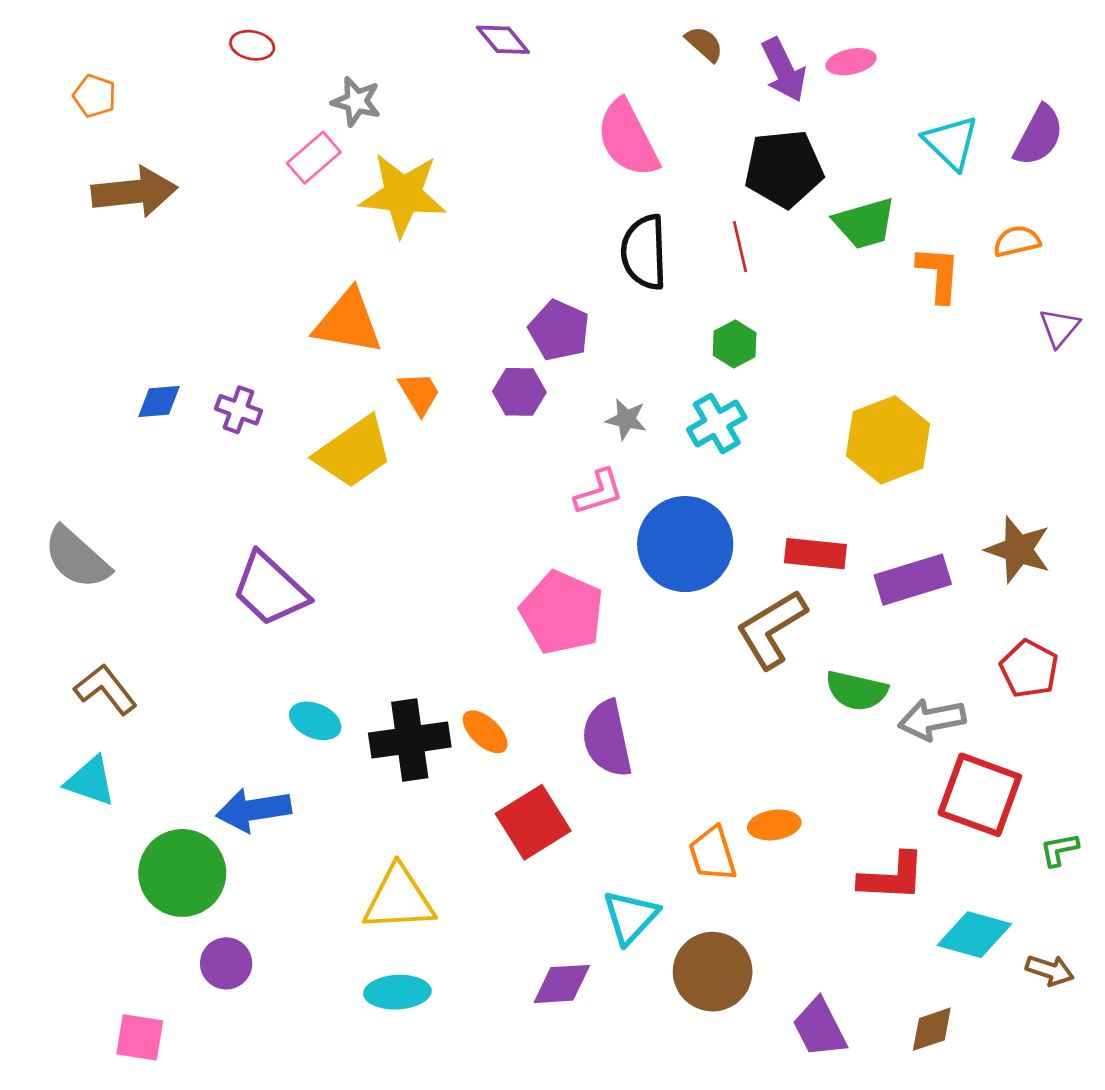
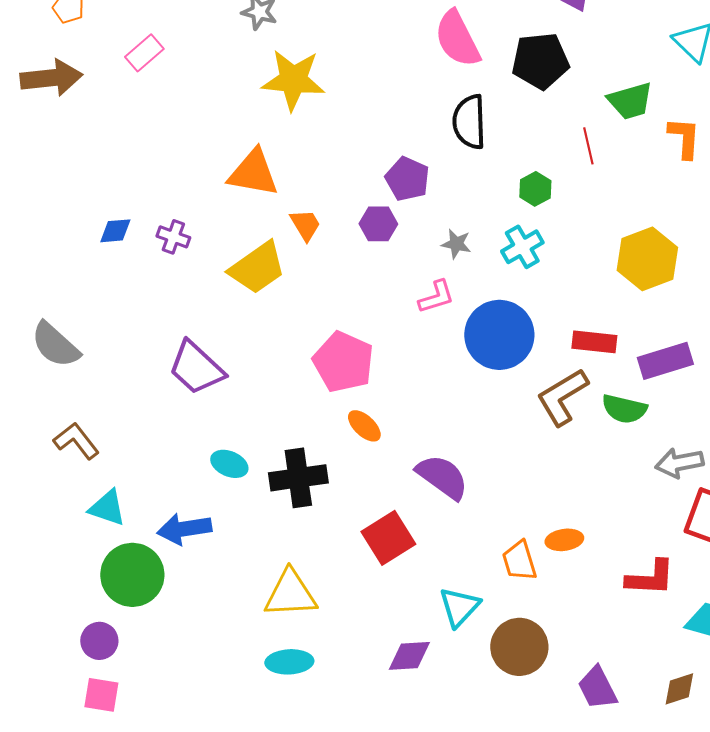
pink rectangle: (314, 158) -> (144, 53), moved
black pentagon: (784, 169) -> (540, 61), moved
brown arrow: (134, 192) -> (51, 78), moved
red line: (740, 247) -> (588, 146), moved
pink pentagon: (562, 613) -> (343, 362), moved
green semicircle: (856, 691) -> (624, 409), moved
orange ellipse: (485, 732) -> (364, 426), moved
purple semicircle: (607, 739) -> (442, 477), turned 138
cyan triangle: (90, 781) -> (107, 508), moved
purple circle: (226, 963) -> (99, 641), moved

